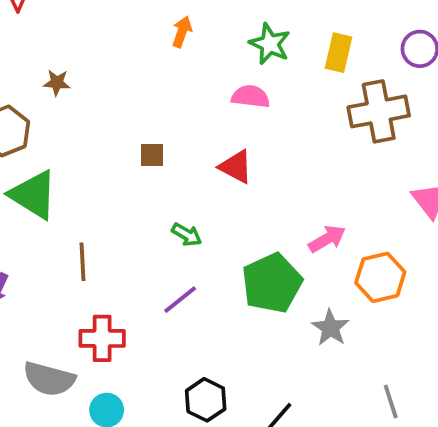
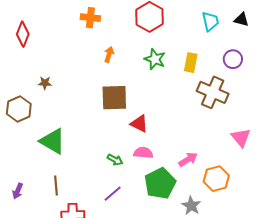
pink semicircle: (251, 96) -> (143, 153), moved
brown cross: (379, 111) -> (213, 92), turned 36
brown square: (152, 155) -> (114, 98), moved, size x2.0
green triangle: (33, 195) -> (53, 141), moved
brown line: (83, 262) -> (56, 185), moved

